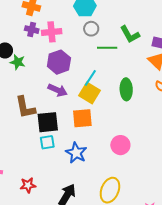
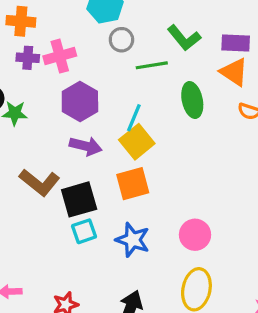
green ellipse: (126, 89) -> (192, 100), moved
yellow square: (89, 93) -> (137, 142), turned 30
brown L-shape: (25, 107) -> (40, 182), turned -30
pink circle: (120, 145) -> (195, 235), moved

